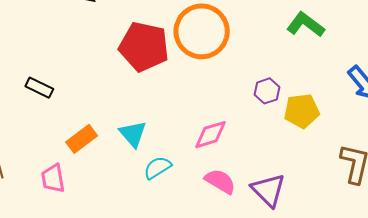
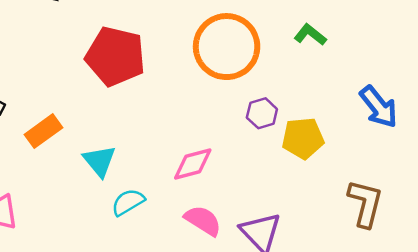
green L-shape: (306, 25) -> (310, 35), size x0.7
orange circle: (202, 31) -> (227, 47), moved
orange rectangle: (82, 139) -> (43, 131), moved

